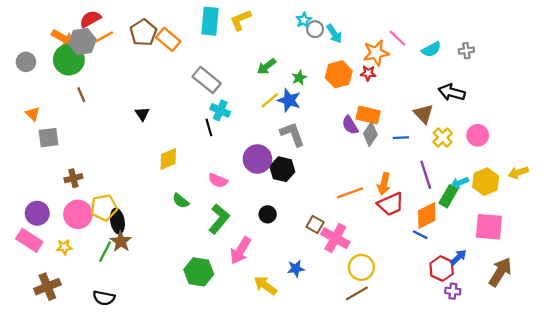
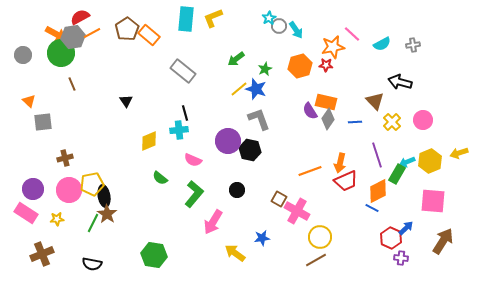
cyan cross: (220, 110) -> (179, 130), moved, turned -30
green hexagon: (199, 272) -> (154, 255), moved

